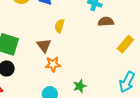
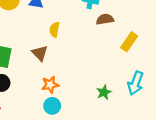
orange star: (53, 64) -> (50, 85), moved
green star: (80, 86) -> (104, 92), moved

